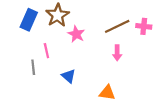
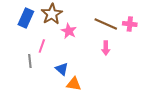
brown line: (117, 26) -> (106, 24), turned 50
pink line: (46, 51) -> (42, 46), turned 32
orange triangle: (107, 93) -> (74, 84), moved

